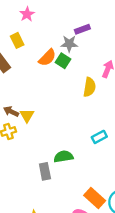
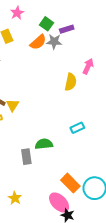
orange semicircle: (47, 58) -> (38, 42), moved
green square: (63, 61) -> (47, 24), moved

